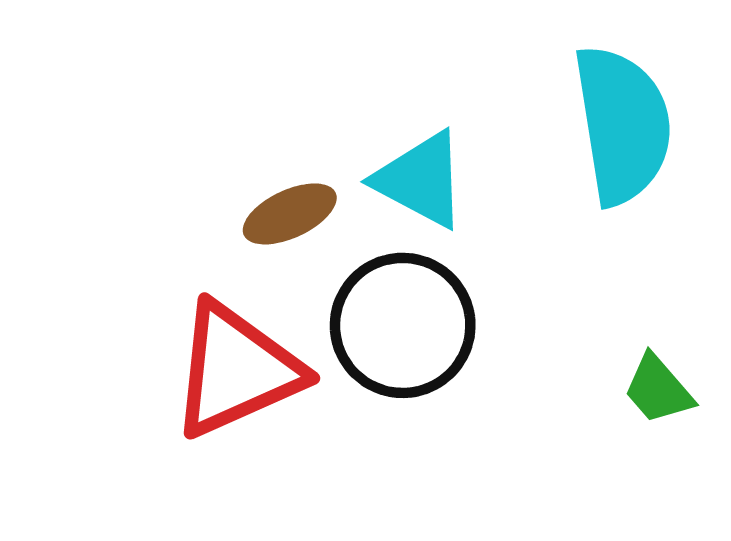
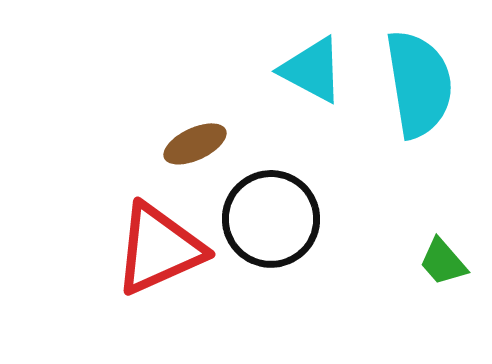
cyan triangle: (420, 180) -> (312, 70), moved

